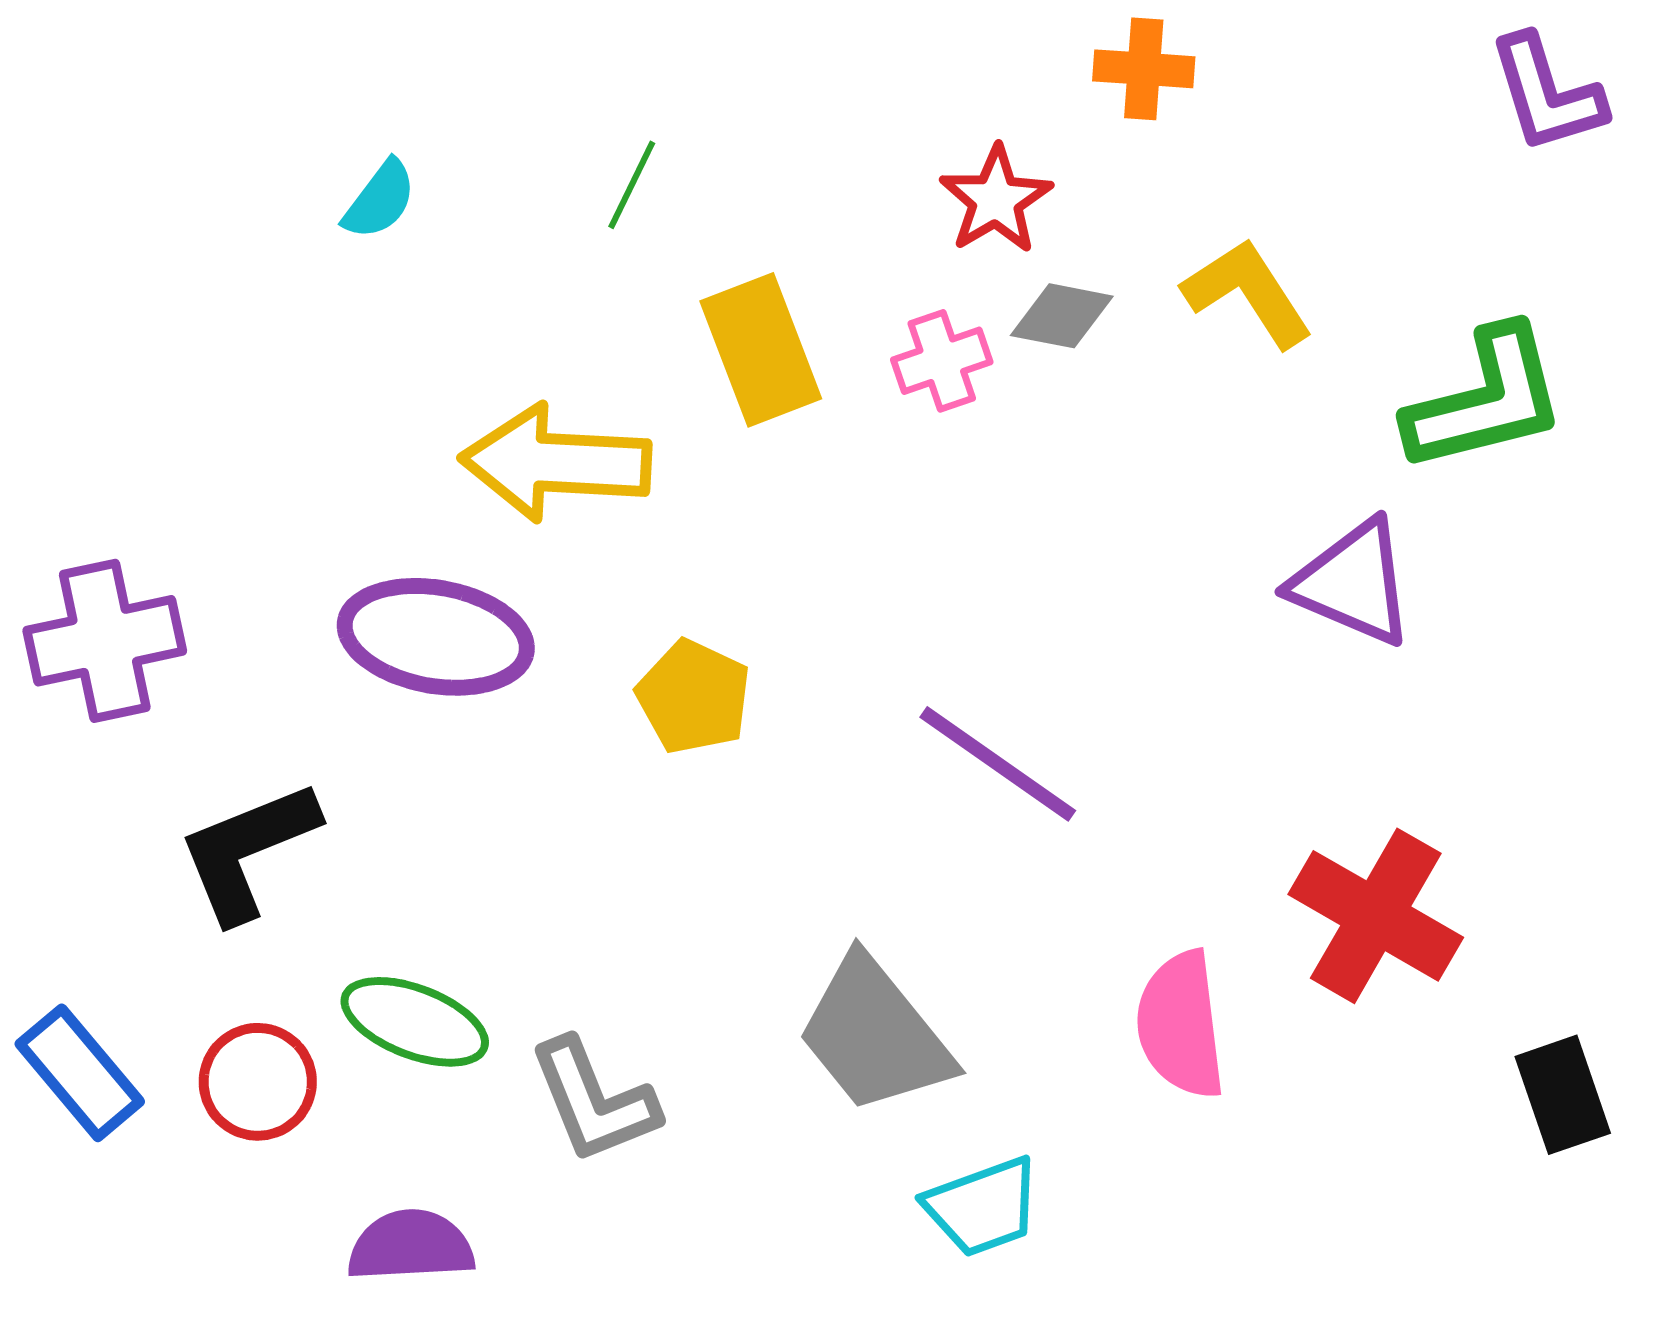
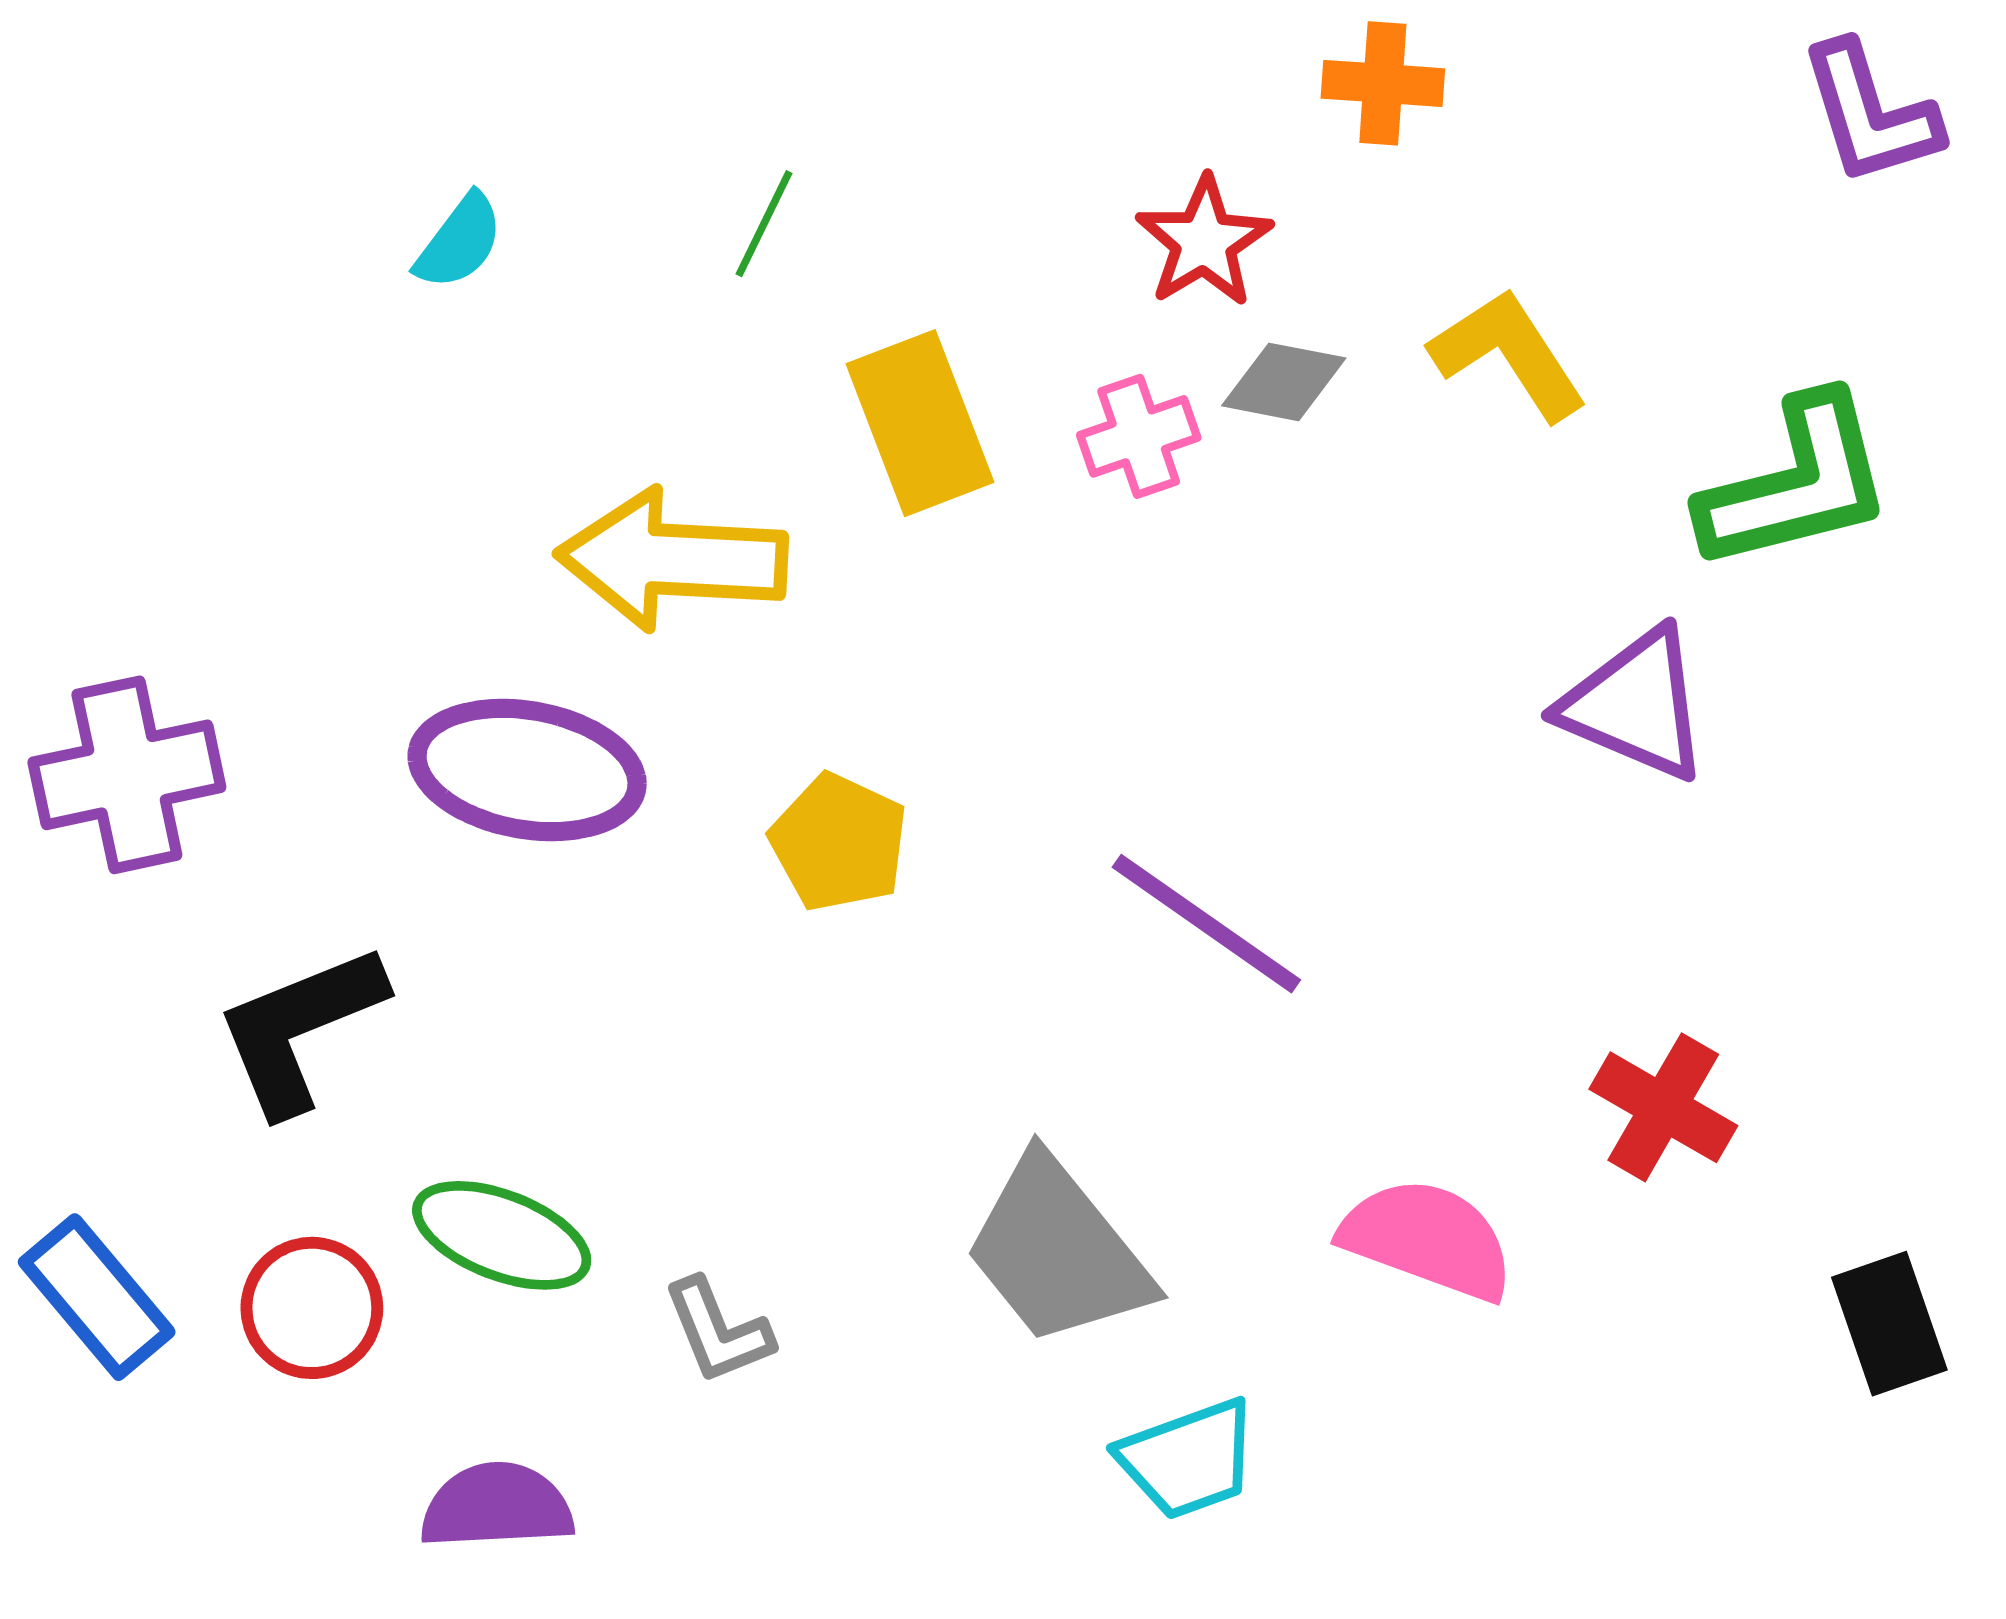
red cross: (1376, 916) -> (1663, 1107), size x0.7
pink semicircle: (1181, 1025) -> (1428, 1239), turned 117
gray L-shape: (594, 1101) -> (718, 1331), size x0.7

